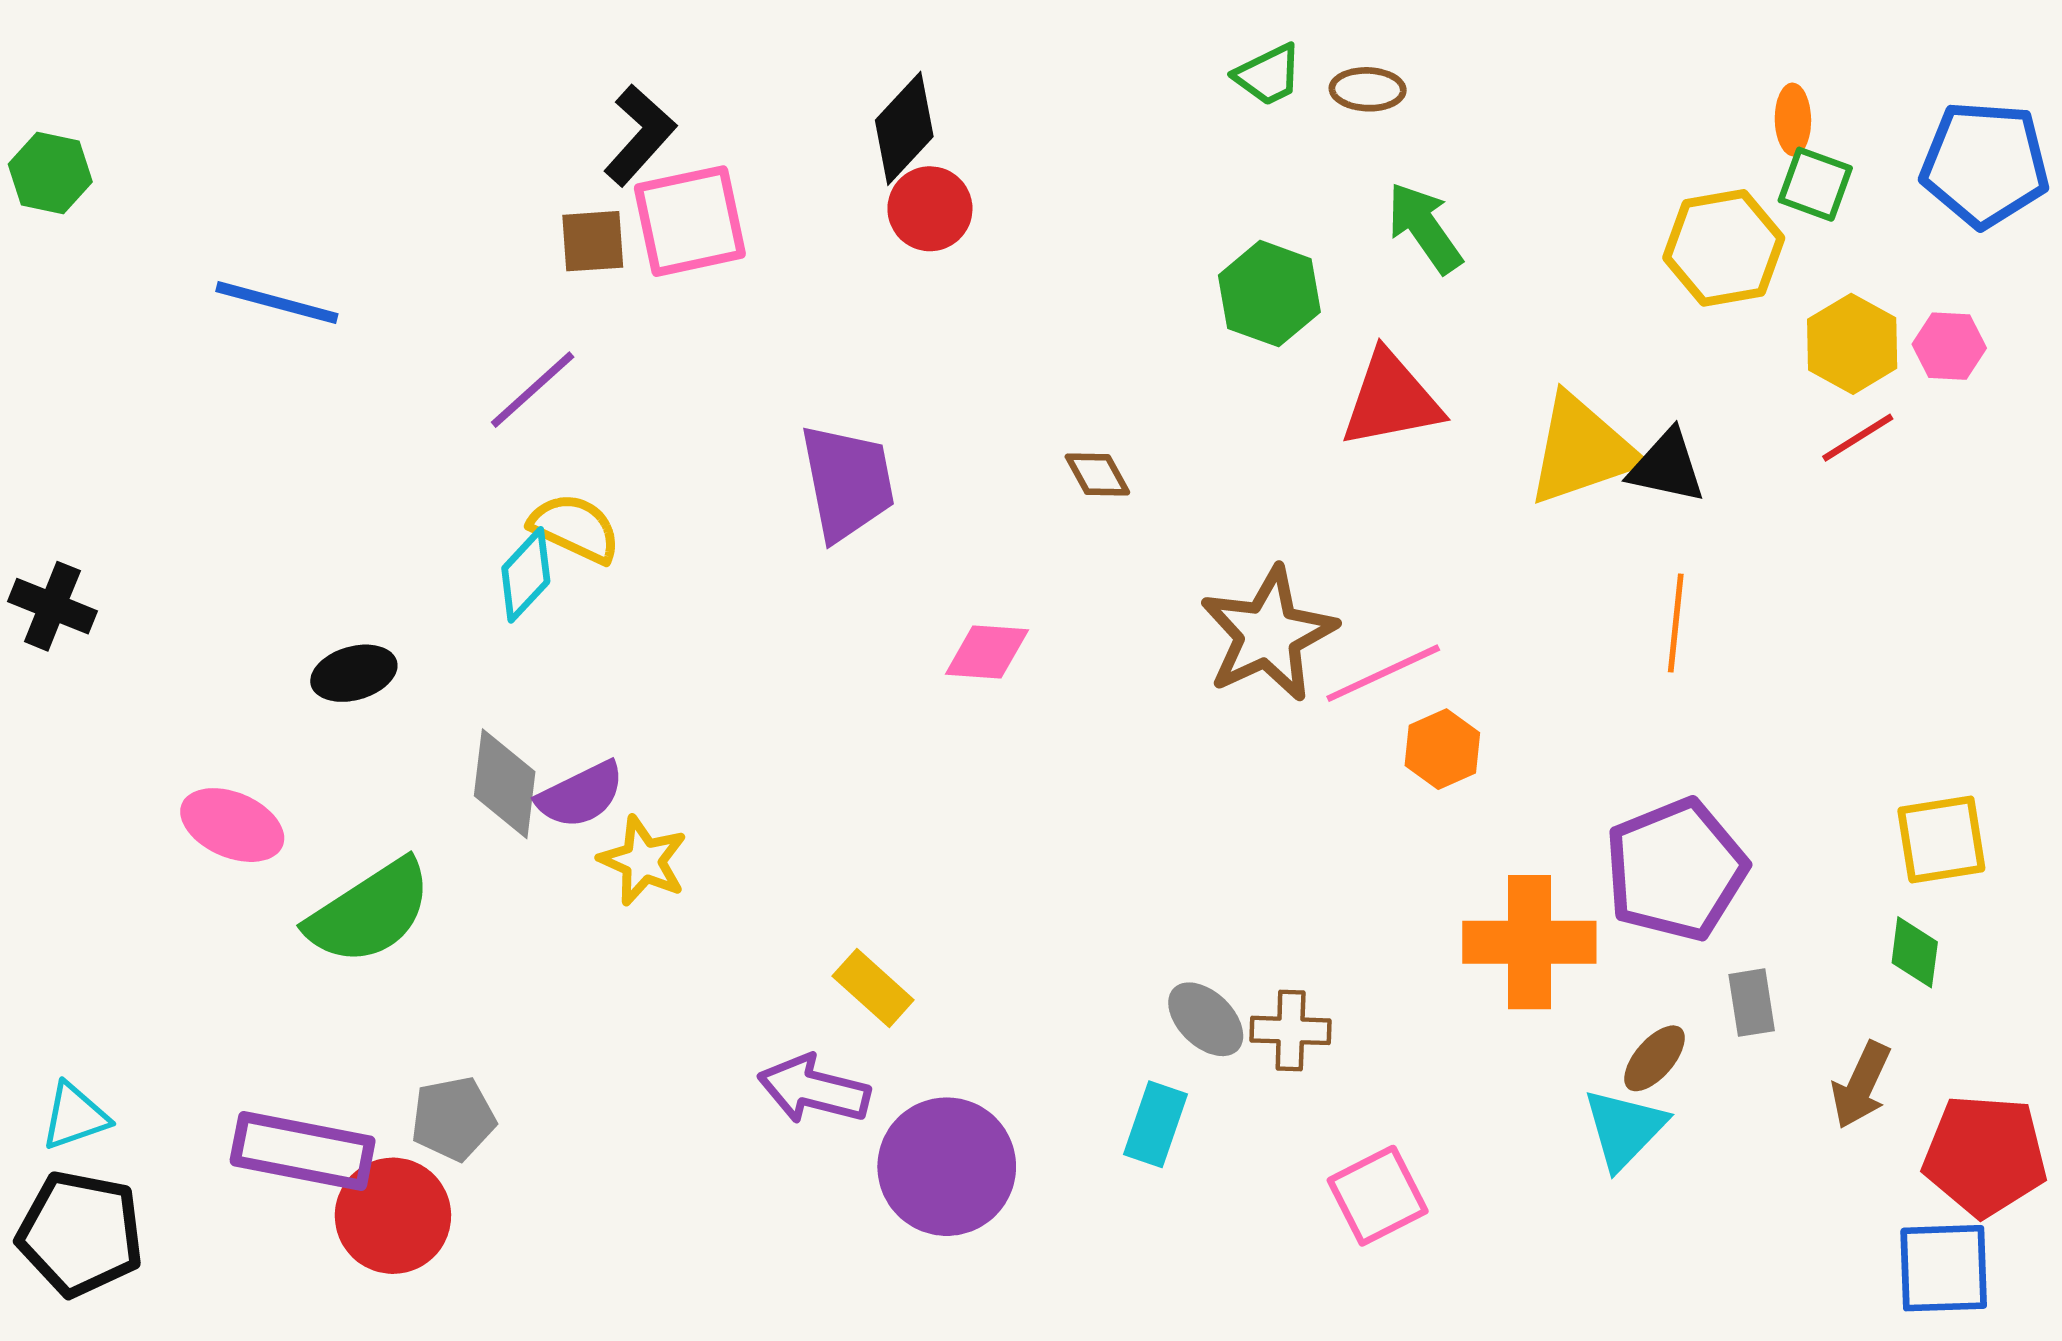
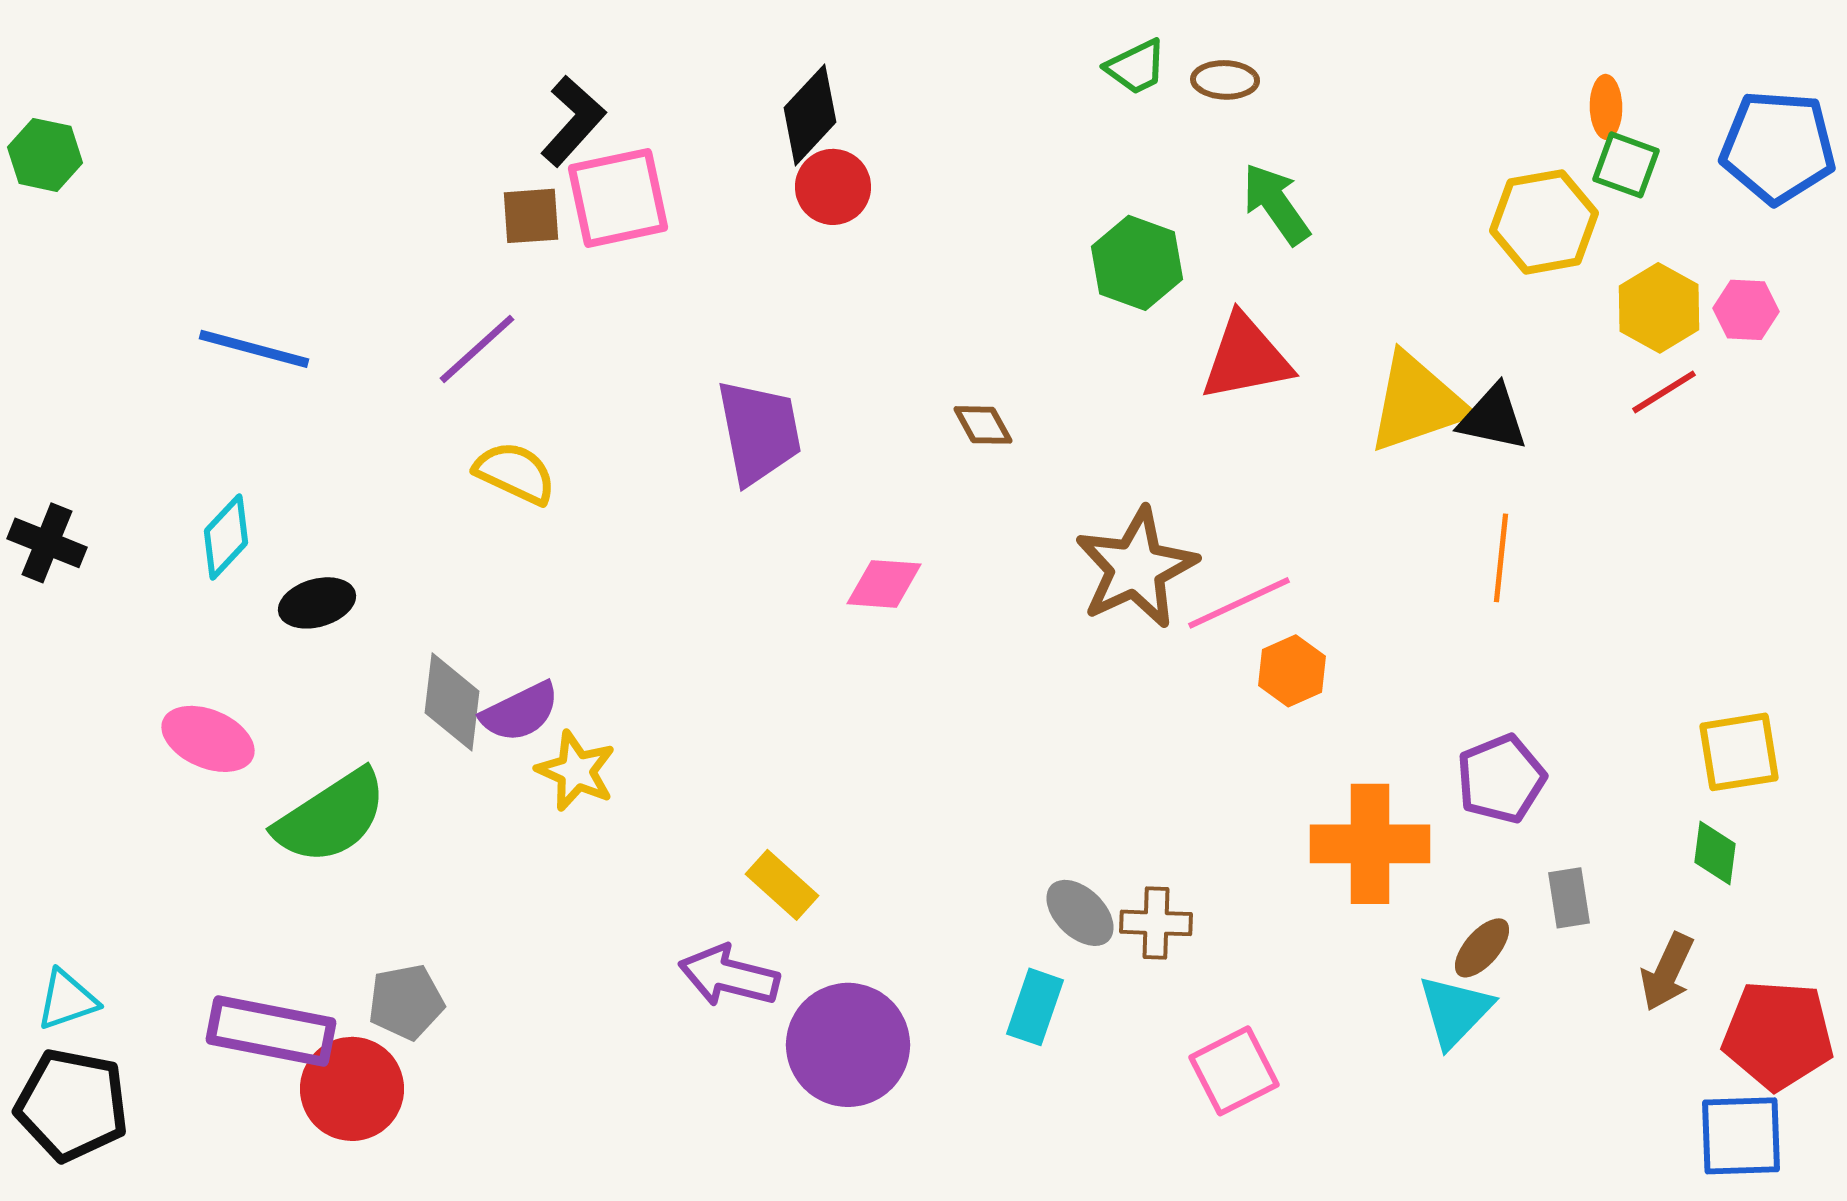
blue line: (277, 303) -> (254, 349), moved
cyan diamond: (526, 575) -> (226, 537), moved
purple pentagon: (1676, 870) -> (1501, 779), size x0.7

